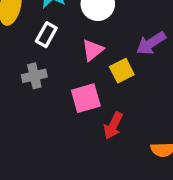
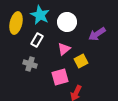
purple arrow: (151, 43) -> (97, 34), moved
gray cross: (34, 76) -> (30, 64), turned 32

